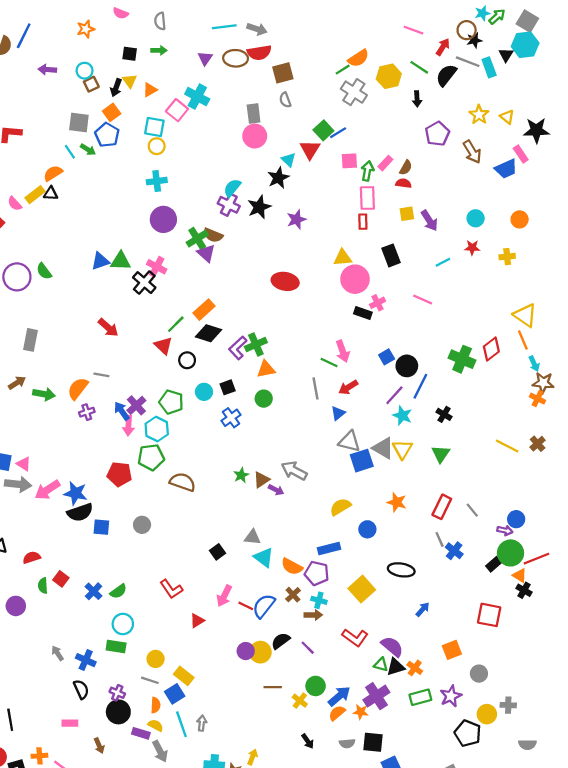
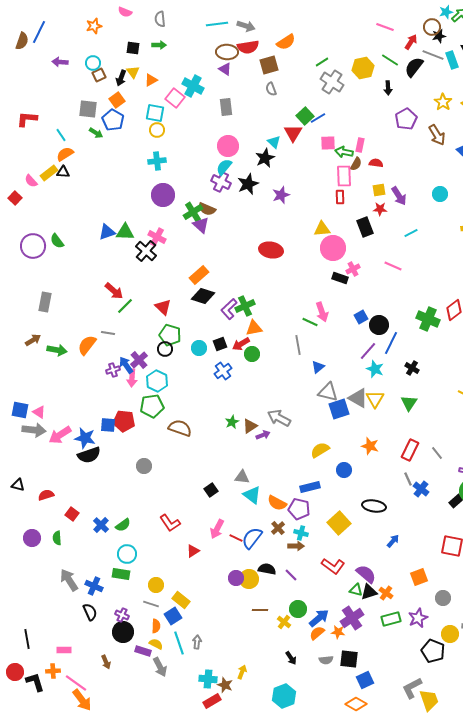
purple triangle: (205, 58) -> (225, 69), moved, turned -32
orange semicircle: (358, 58) -> (286, 42), moved
gray rectangle: (254, 113) -> (226, 107), moved
pink circle: (255, 136) -> (228, 146), moved
cyan line: (70, 152) -> (61, 135), moved
pink rectangle: (385, 163) -> (360, 145), turned -32
brown semicircle: (406, 168) -> (356, 164), moved
green arrow: (367, 171) -> (344, 152), turned -90
red star: (472, 248) -> (380, 209), moved
green line: (176, 324) -> (125, 306), moved
black circle: (187, 360) -> (165, 349), moved
red arrow: (348, 387) -> (241, 344), moved
green pentagon: (171, 402) -> (170, 335), moved
purple cross: (87, 412) -> (113, 370), moved
purple arrow: (276, 490) -> (263, 435), turned -48
blue square: (101, 527) -> (108, 425), moved
green semicircle: (43, 586) -> (57, 538), moved
black semicircle: (281, 641) -> (267, 569), turned 48
gray arrow: (57, 653) -> (69, 580), size x1.6
pink rectangle: (70, 723) -> (64, 650), moved

